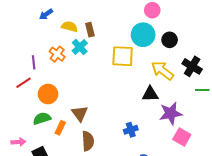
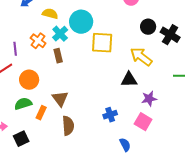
brown rectangle: (90, 30) -> (58, 56), moved
cyan circle: (143, 35) -> (81, 22), moved
black cross: (192, 66) -> (170, 35), moved
purple star: (171, 113) -> (149, 99), size x0.7
pink square: (182, 137) -> (143, 122), moved

